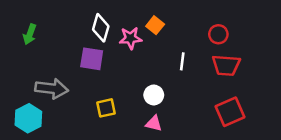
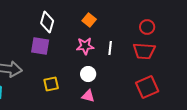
red circle: (218, 34) -> (147, 27), moved
pink star: (130, 38) -> (85, 46), moved

